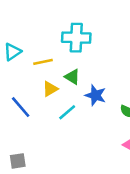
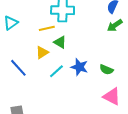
yellow line: (43, 62) -> (47, 28), moved
blue star: (95, 95) -> (79, 67), moved

